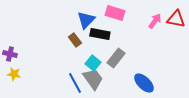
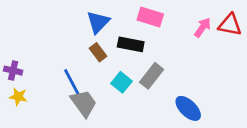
blue triangle: (86, 20) -> (98, 22), moved
gray trapezoid: (93, 79) -> (84, 103), moved
blue line: (75, 83) -> (72, 82), moved

